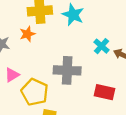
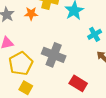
cyan cross: (102, 46) -> (95, 34), moved

